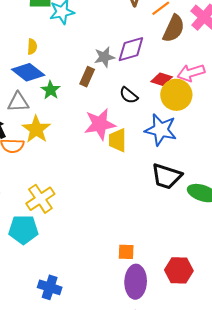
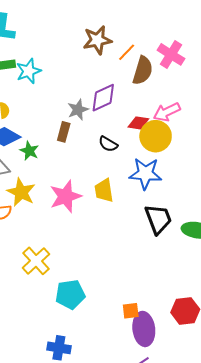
pink star: (100, 124) -> (66, 196), moved
black trapezoid: (166, 176) -> (158, 219), turned -120
cyan pentagon: (23, 230) -> (70, 294), moved
orange square: (126, 252) -> (131, 311), moved

